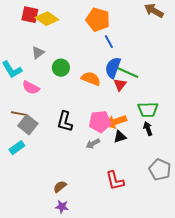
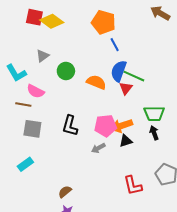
brown line: (19, 114) -> (23, 104), moved
gray square: (28, 125) -> (32, 129), turned -30
cyan rectangle: (17, 148) -> (25, 164), moved
red L-shape: (115, 181) -> (133, 186), moved

